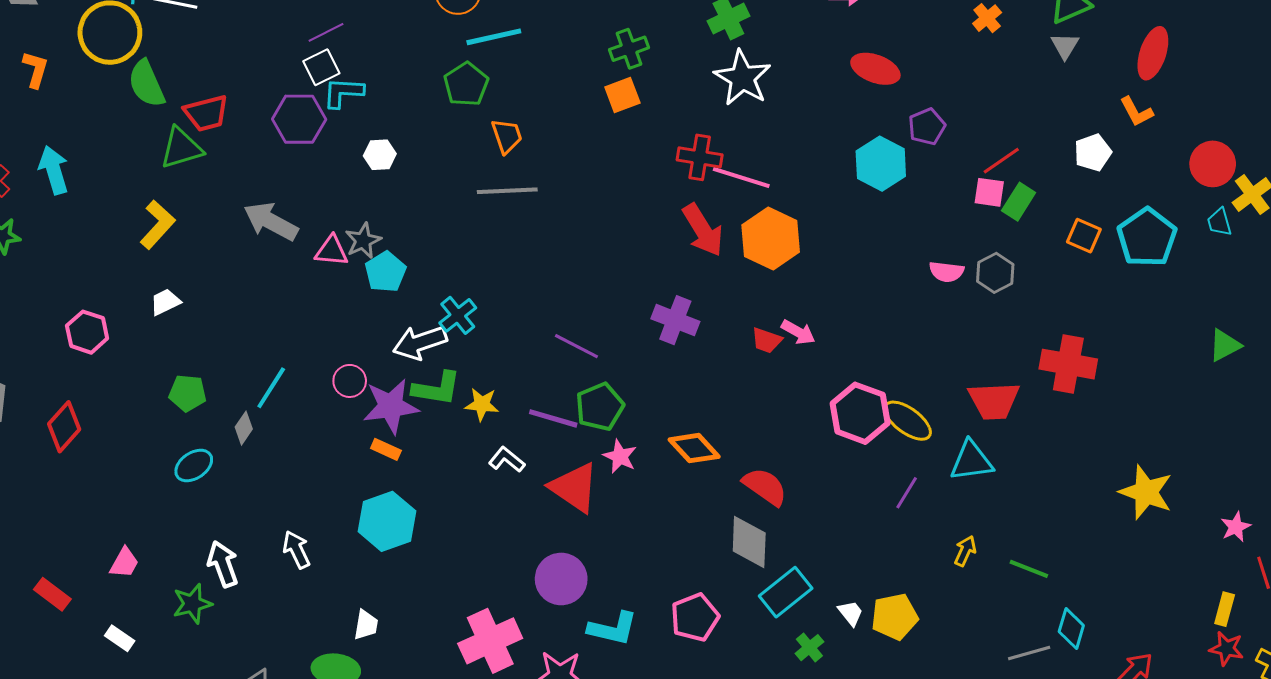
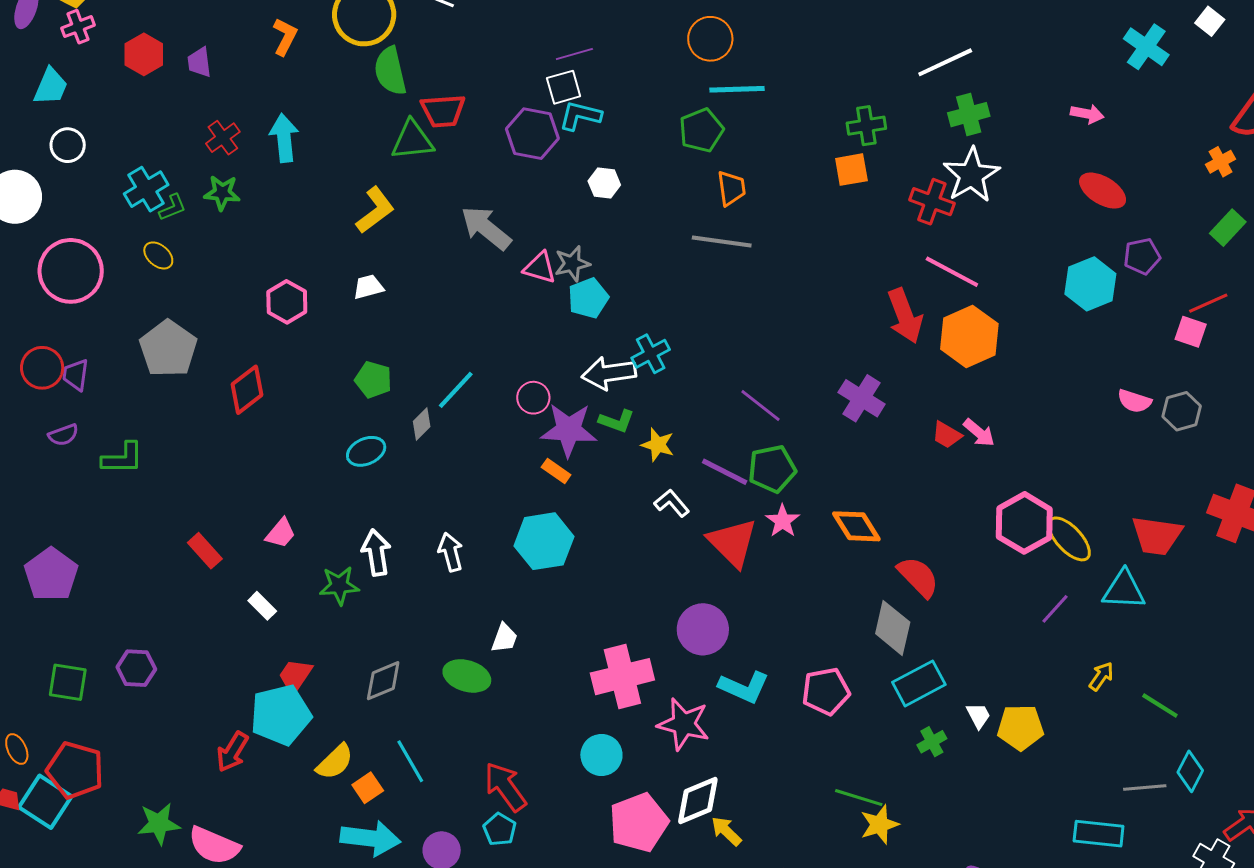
red cross: (700, 157) -> (932, 202), moved
green rectangle: (1019, 202) -> (1228, 228), moved
green L-shape: (437, 389) -> (617, 421), size x0.7

